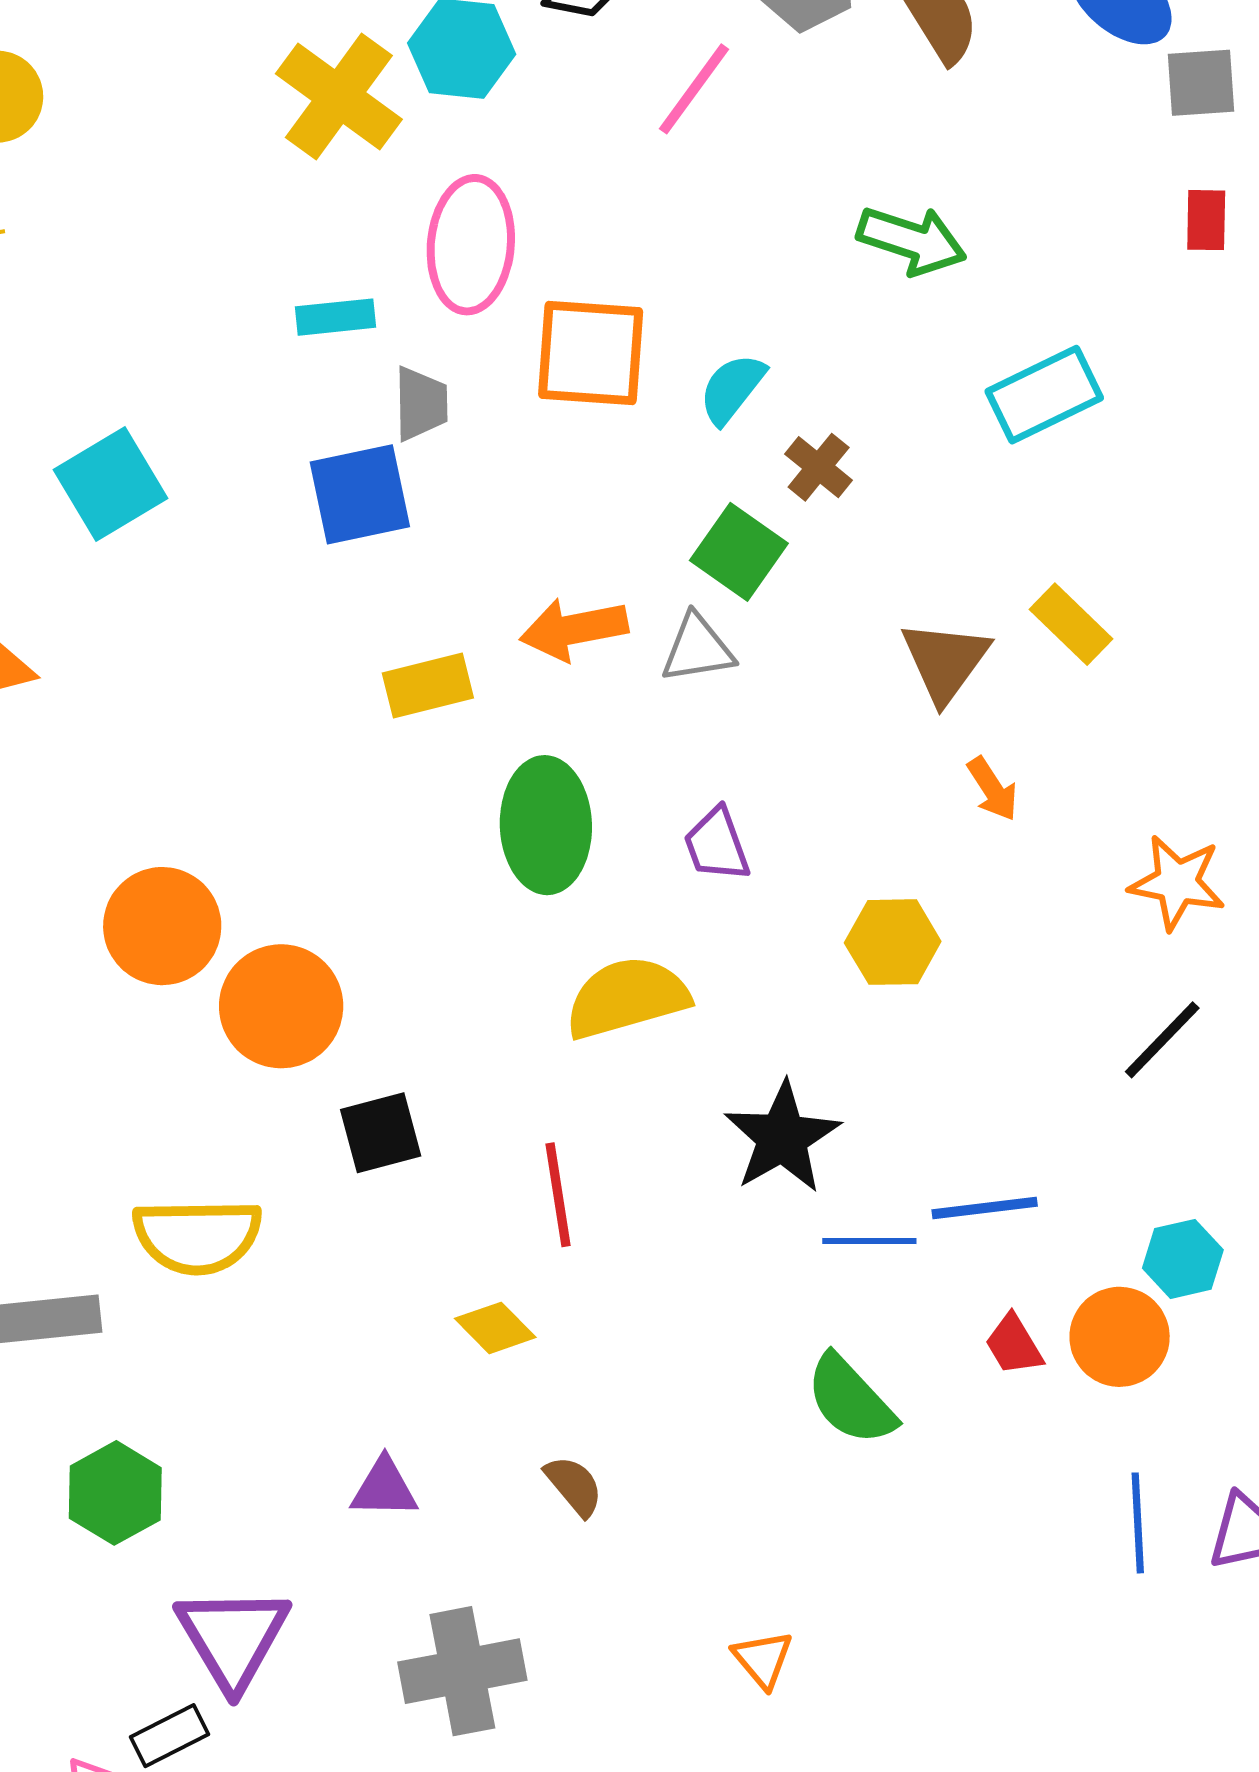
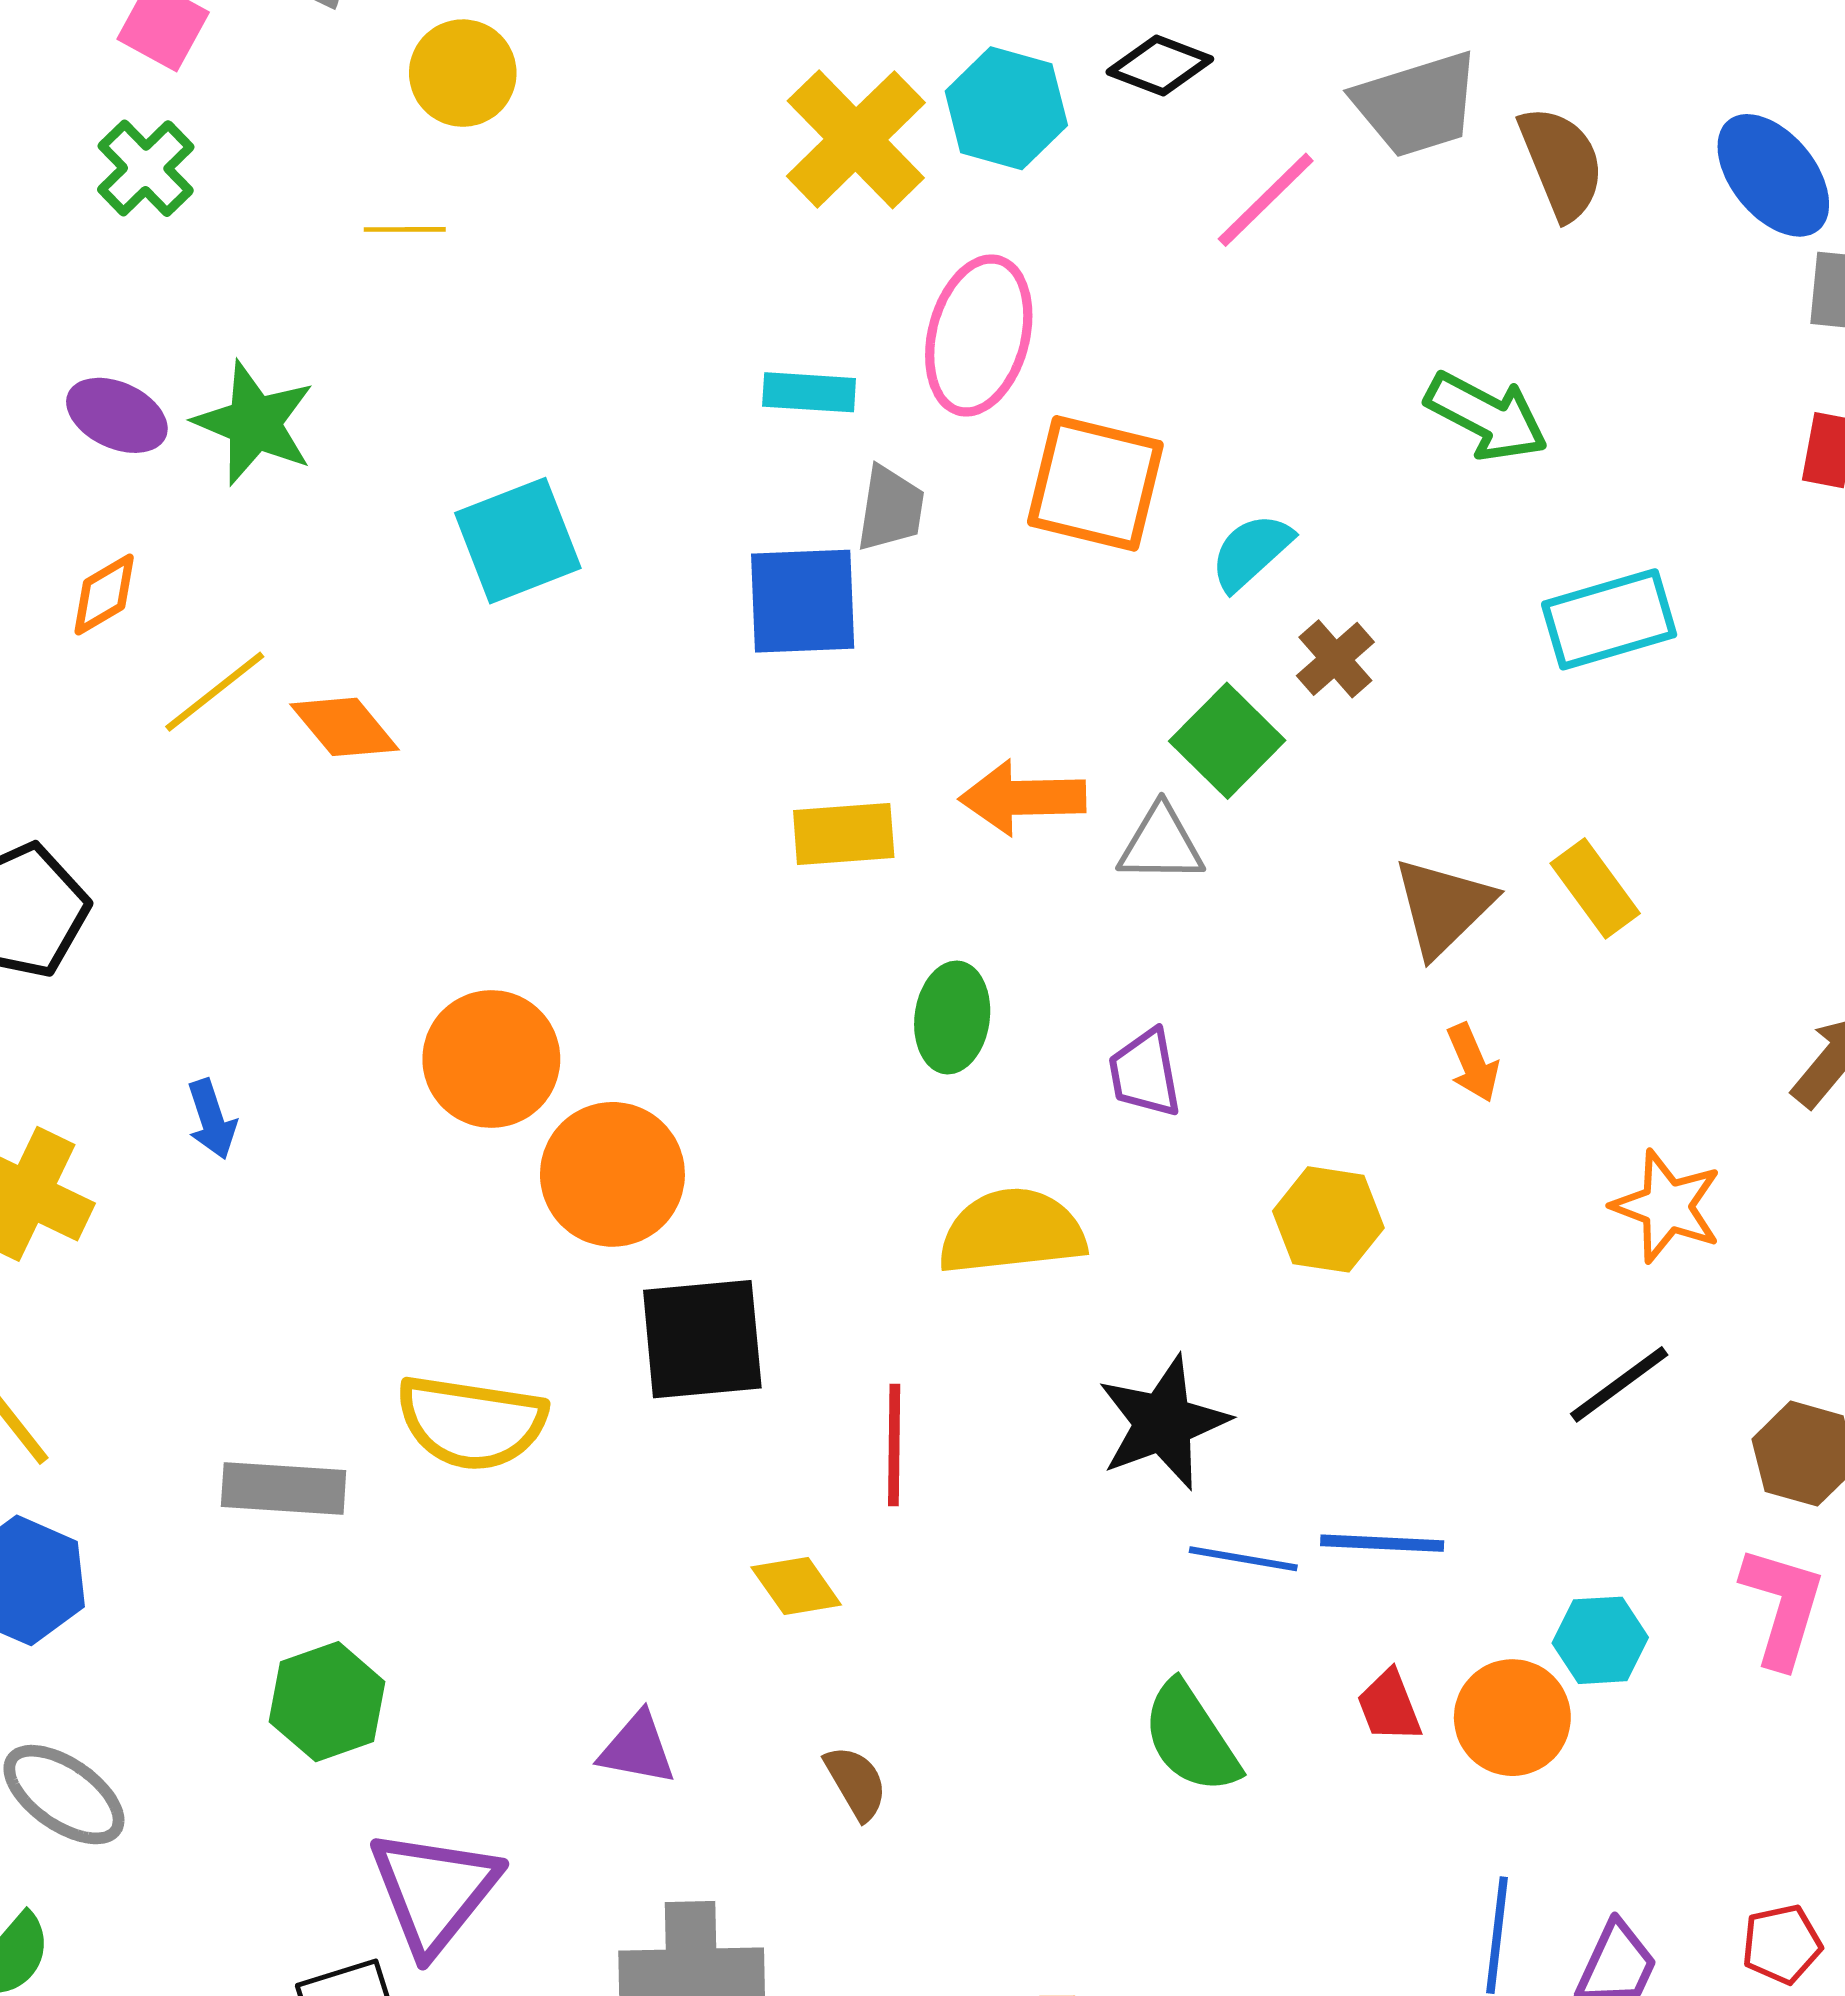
green ellipse: (546, 825) -> (952, 1017), size x0.7
black square: (381, 1133) -> (702, 1339), size x1.4

